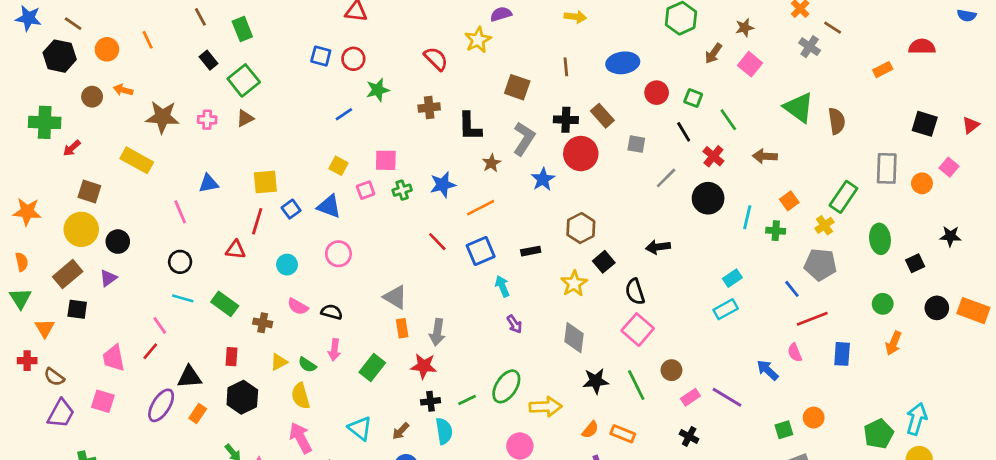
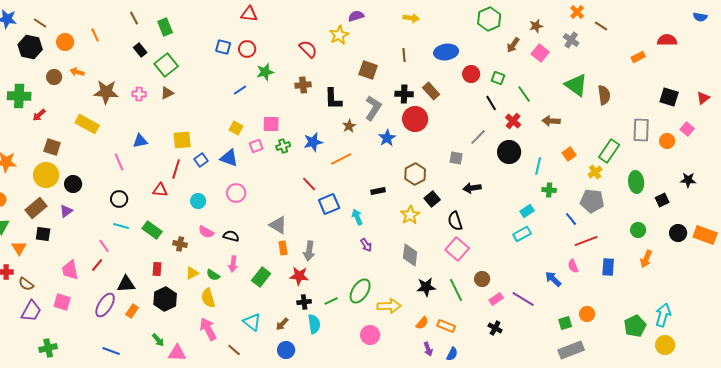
gray cross: (810, 47) -> (571, 40), moved
gray square: (636, 144) -> (456, 158), moved
green cross: (776, 231) -> (549, 190), moved
blue square: (481, 251) -> (329, 204), moved

